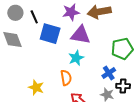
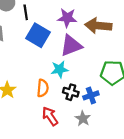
purple triangle: (81, 35) -> (71, 46), turned -45
black cross: (123, 86) -> (71, 92), moved

